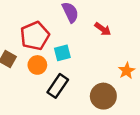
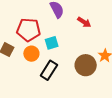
red pentagon: (35, 36) -> (29, 30), turned 30
brown circle: (103, 96) -> (86, 65), moved

